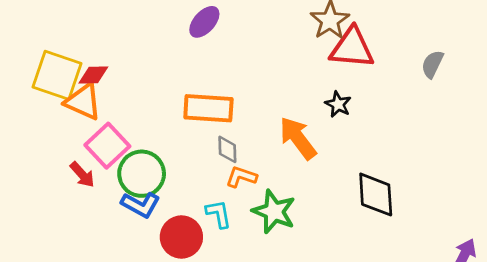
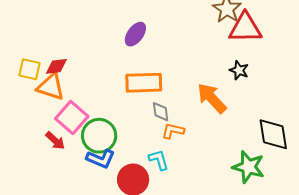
purple ellipse: (204, 22) -> (135, 34), moved
yellow square: (57, 75) -> (29, 69), size x0.6
green star: (274, 212) -> (248, 167), moved

